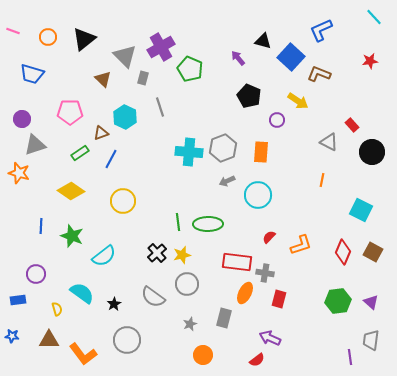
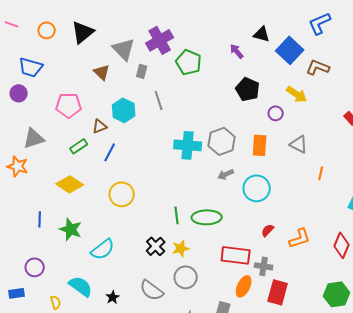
purple circle: (22, 119) -> (19, 93), moved
gray triangle: (329, 142) -> (299, 144), moved
red rectangle: (279, 299) -> (278, 292), size x1.4

